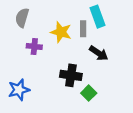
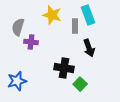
gray semicircle: (22, 18) -> (18, 27), moved
yellow star: (61, 32) -> (52, 15), moved
black arrow: (99, 53) -> (89, 48), turned 36

